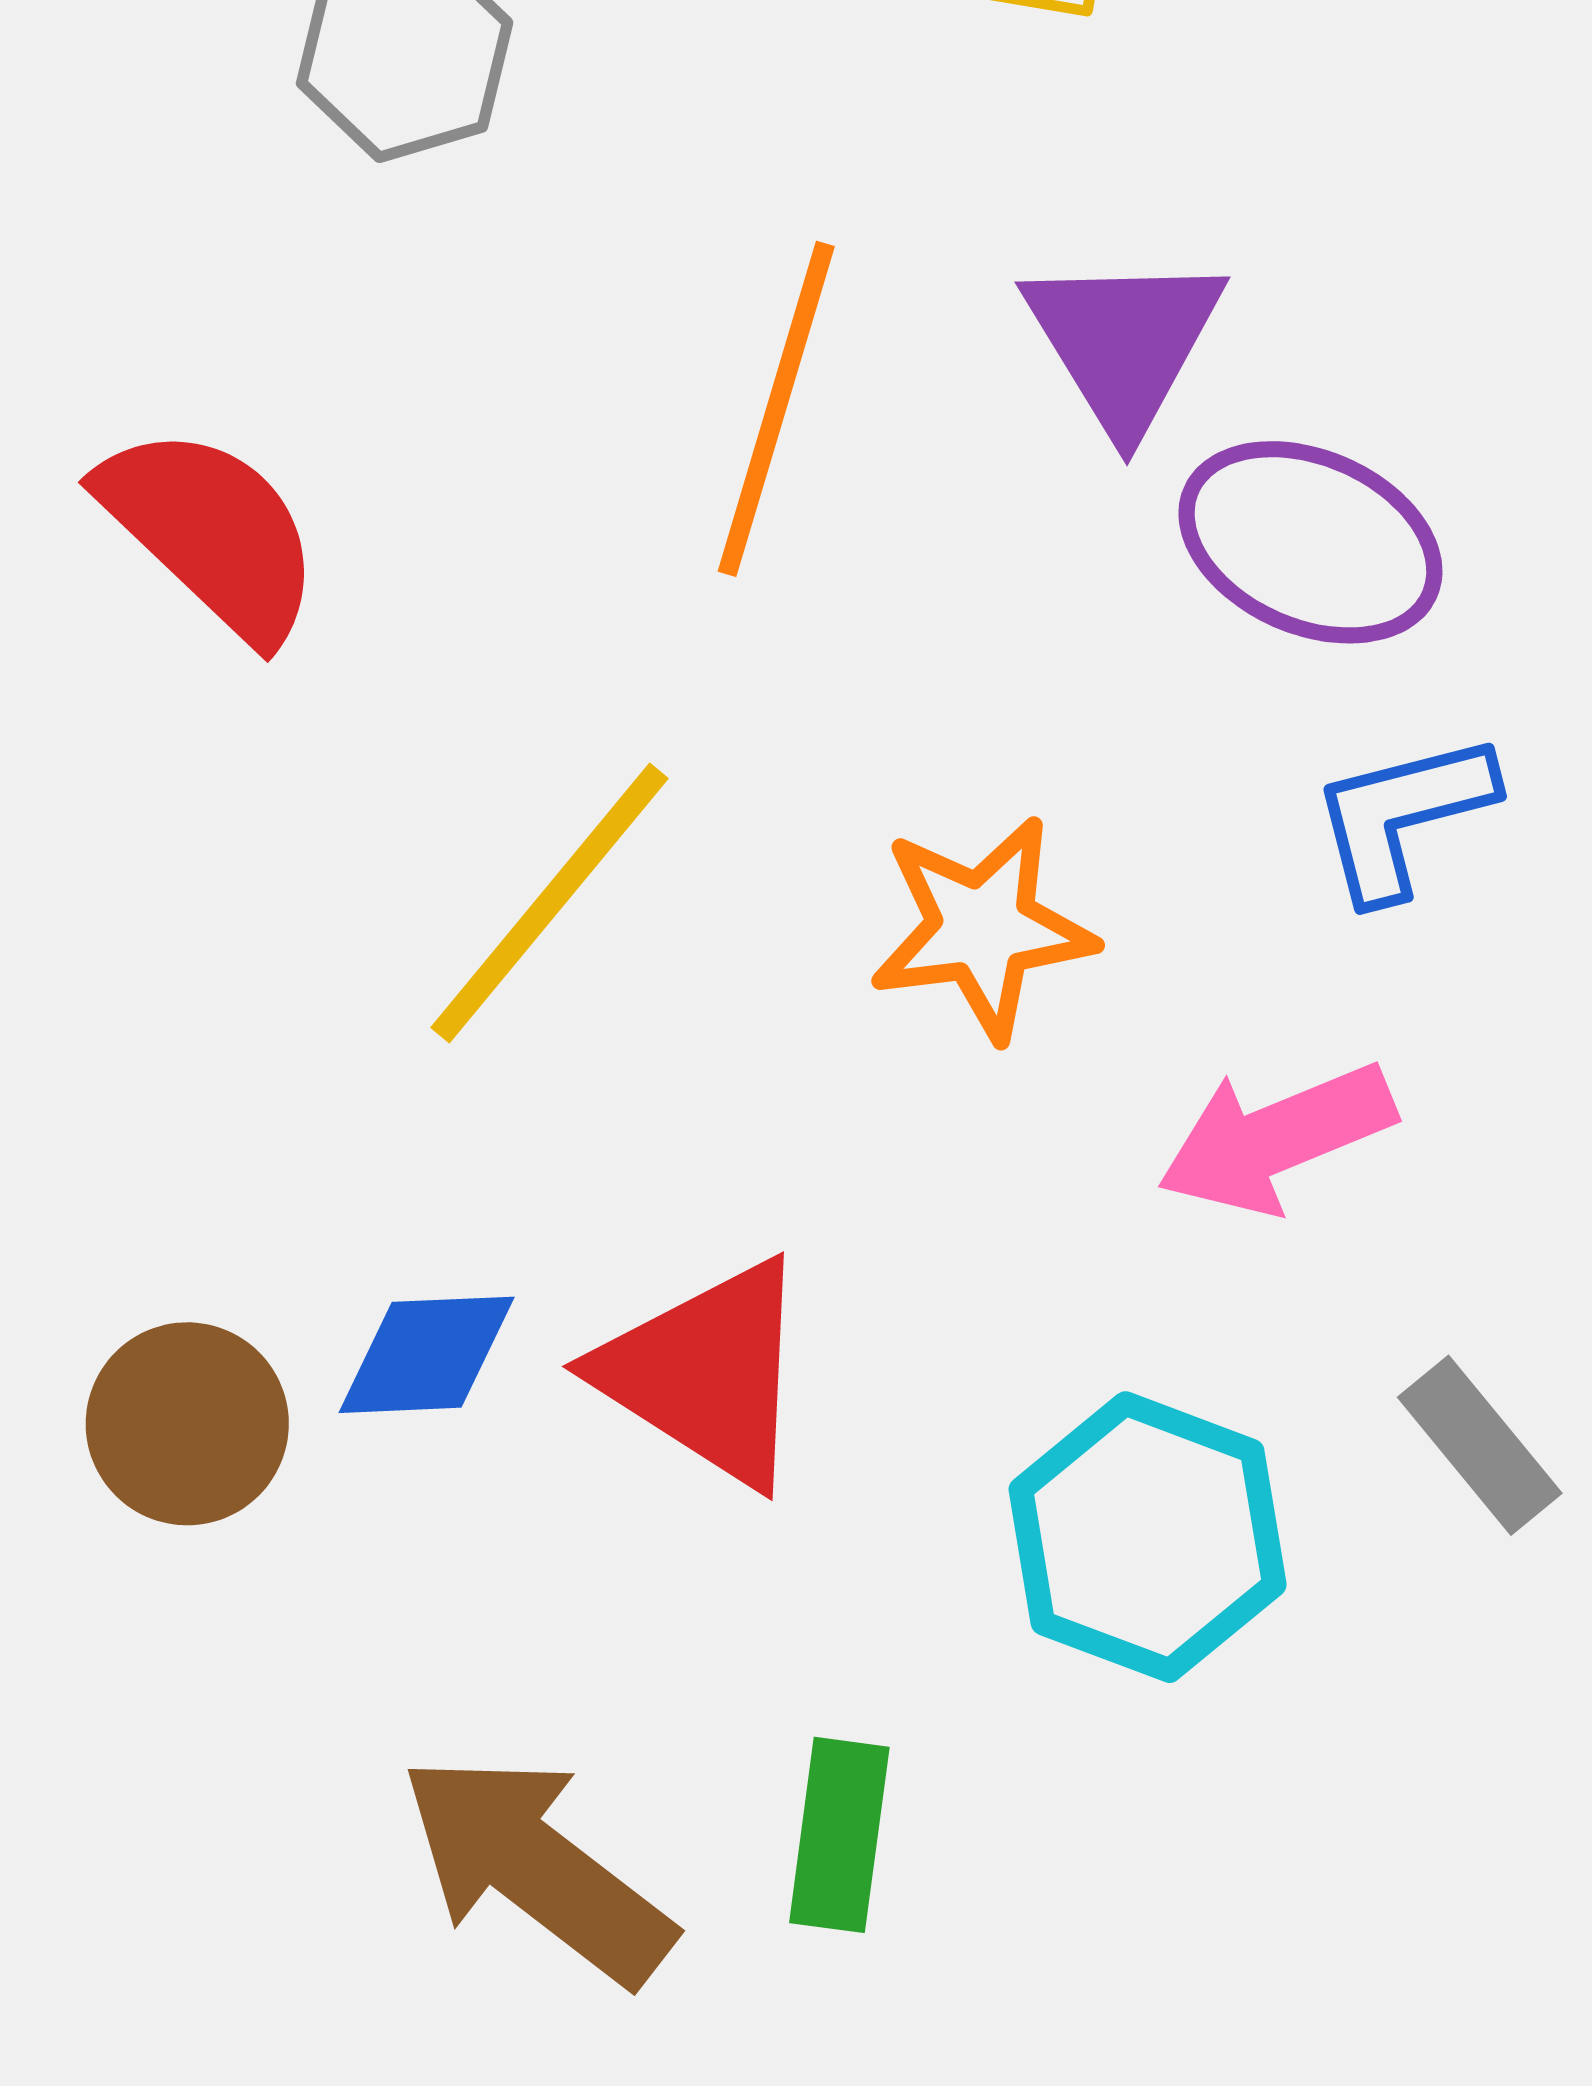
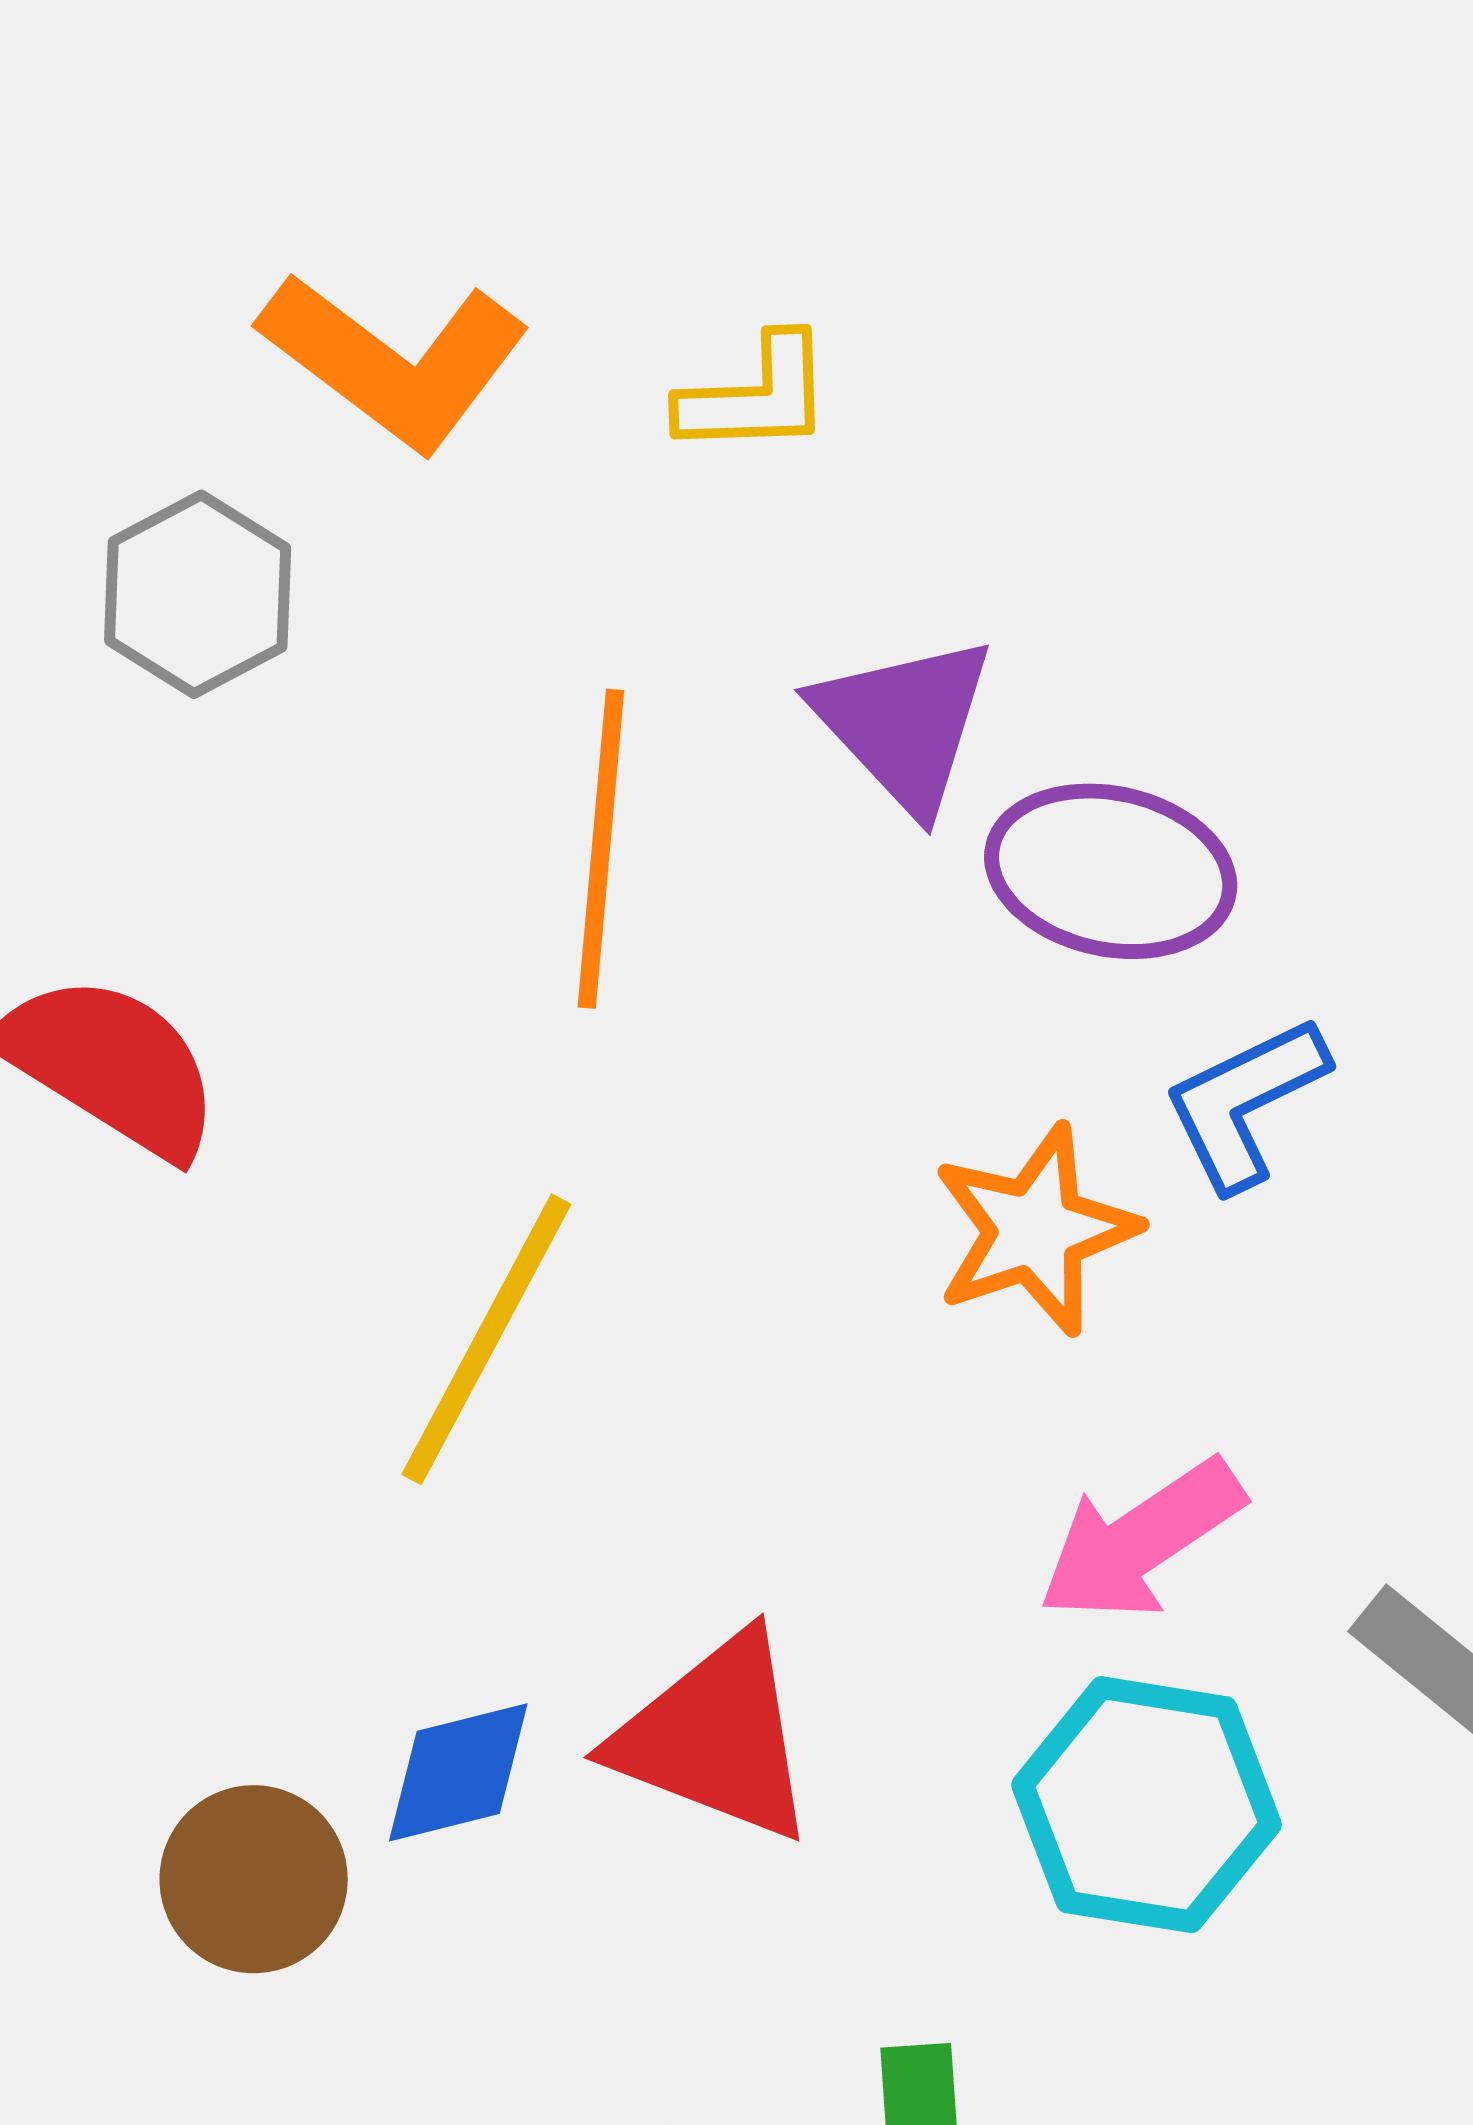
orange star: (982, 928) -> (1035, 1230), moved
pink arrow: (1276, 1138) -> (1141, 1540), moved

